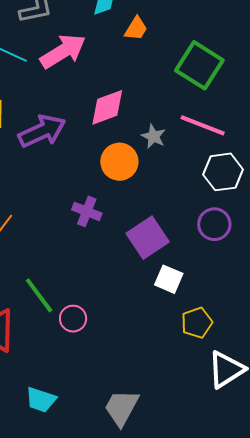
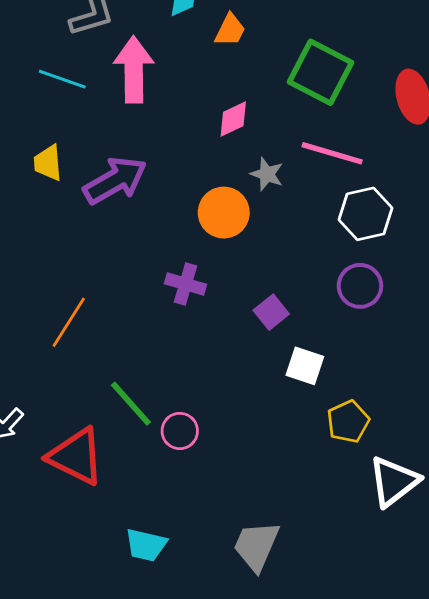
pink arrow: (63, 51) -> (134, 70), turned -54
pink diamond: (107, 107) -> (233, 119), moved, size x0.7
purple square: (148, 238) -> (271, 312), size x0.6

